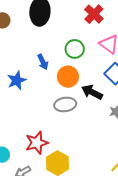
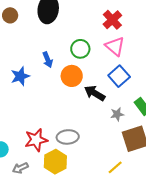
red cross: (94, 14) -> (112, 20), moved
gray ellipse: (65, 104) -> (68, 137), moved

